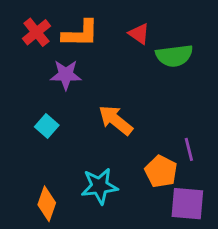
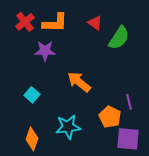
green semicircle: (174, 56) -> (119, 38), turned -50
cyan square: (47, 126) -> (32, 95), moved

